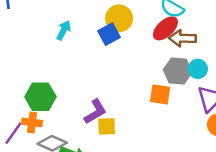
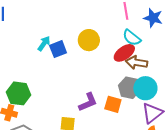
blue square: (109, 34) -> (58, 49), moved
cyan circle: (198, 69) -> (145, 88), size x1.5
purple L-shape: (95, 112) -> (88, 102), moved

